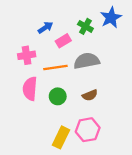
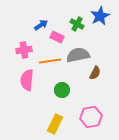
pink rectangle: (63, 41) -> (57, 37), turned 56
brown semicircle: (90, 95) -> (95, 73), moved, turned -40
green circle: (58, 96) -> (62, 90), moved
pink hexagon: (88, 130) -> (91, 117), moved

